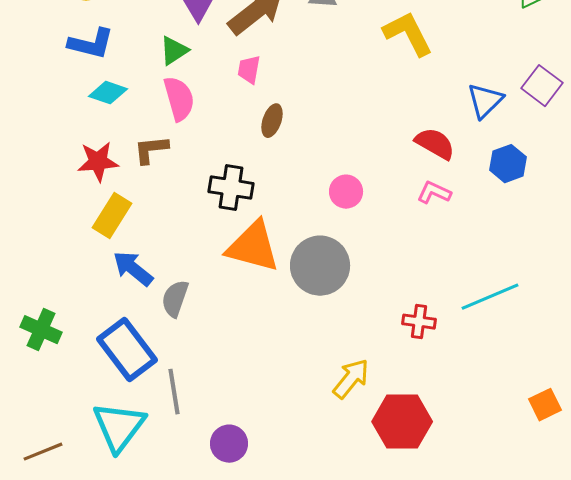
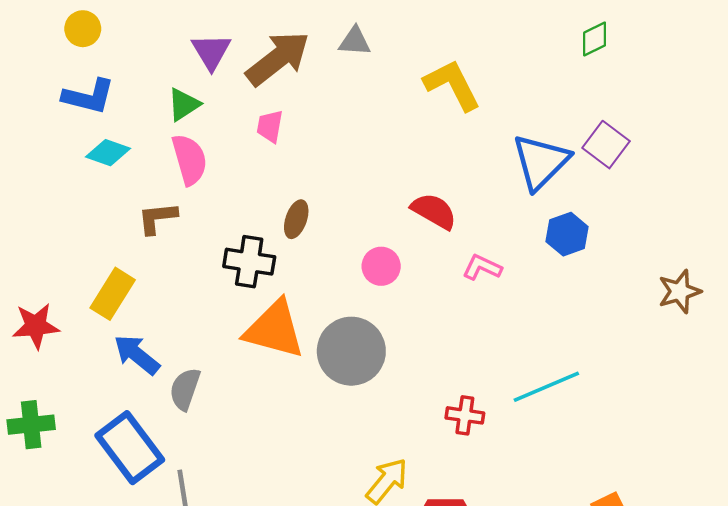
blue triangle: (485, 101) -> (541, 162), size x1.4
brown ellipse: (272, 121) -> (296, 219), moved
red semicircle: (435, 144) -> (434, 211), moved
red star: (98, 162) -> (36, 326), moved
green cross: (41, 330) -> (31, 425), turned -30

